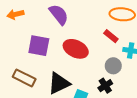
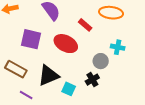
red rectangle: (111, 36) -> (85, 25), moved

